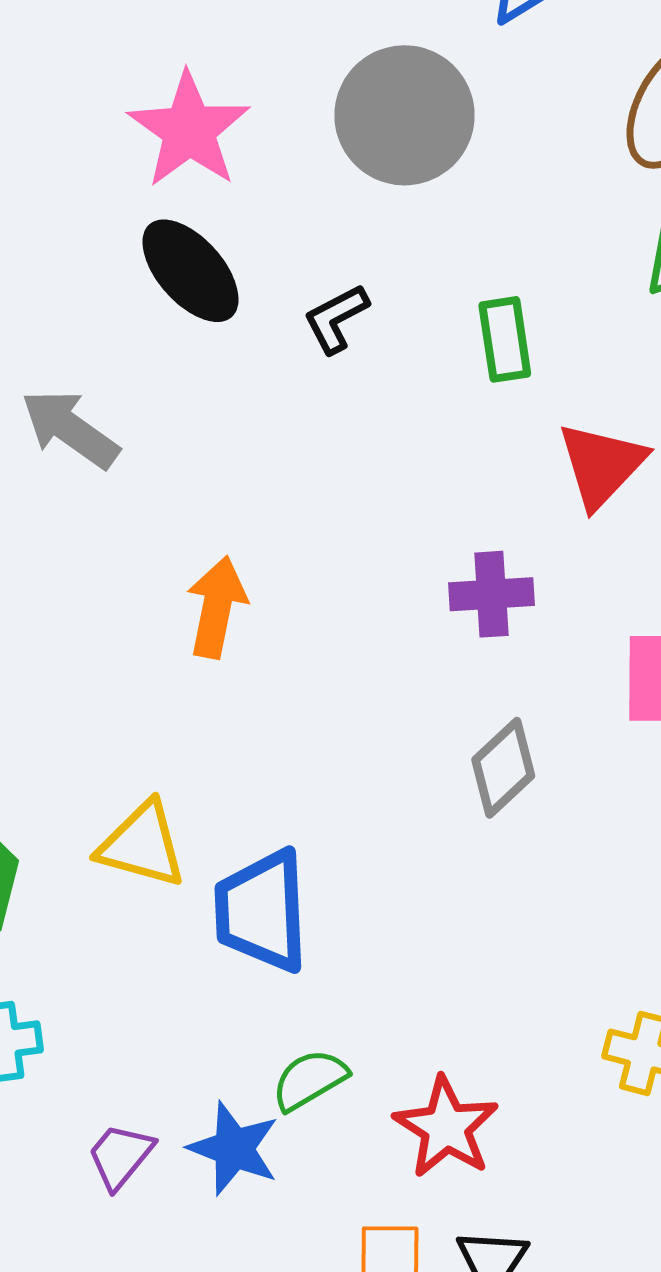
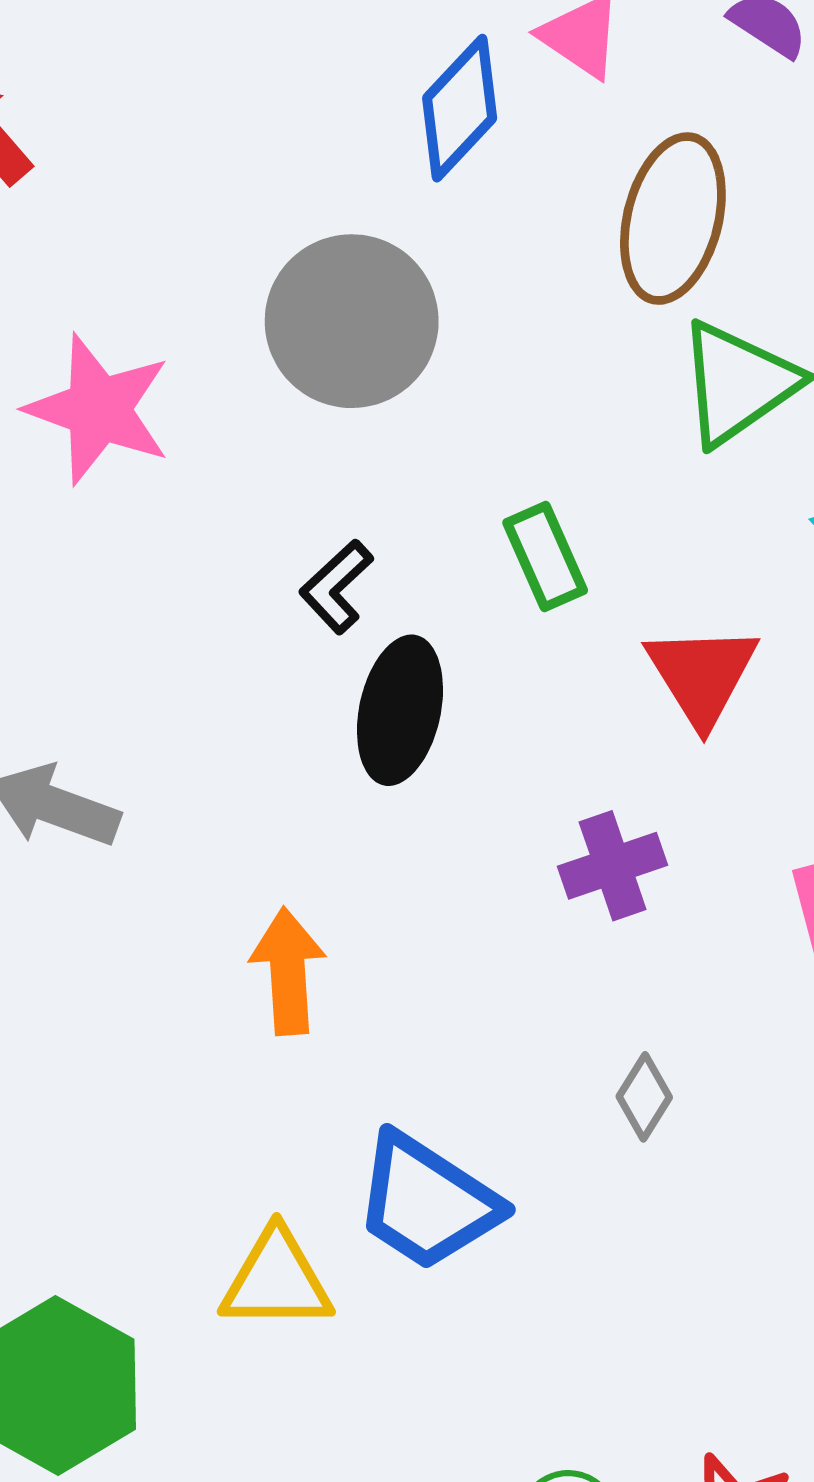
black ellipse: (190, 271) -> (400, 710), moved, turned 69
gray diamond: (503, 768) -> (644, 1097), moved, size x0.7
blue trapezoid: (262, 911) -> (427, 1202), moved, turned -39

